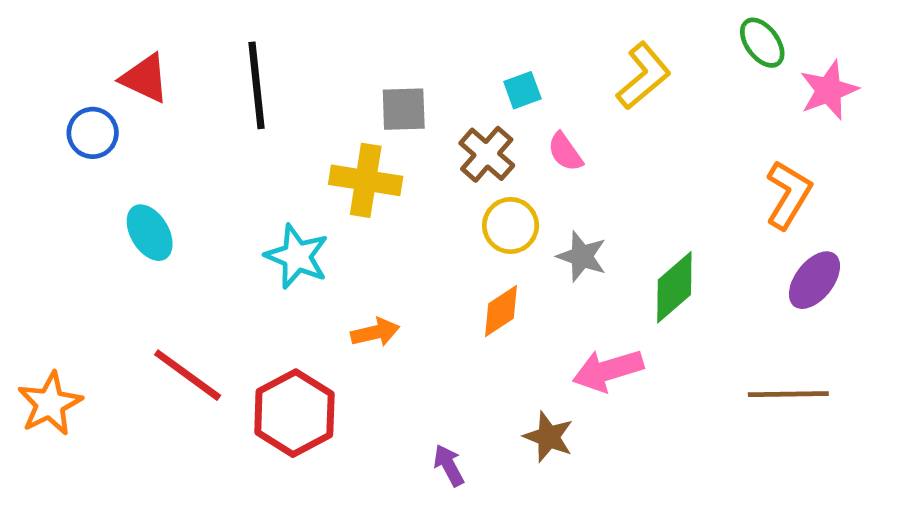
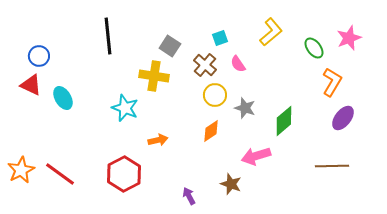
green ellipse: (762, 43) -> (314, 48), moved
red triangle: (145, 78) -> (31, 85), moved
gray square: (404, 109) -> (170, 46), turned 35
red line: (188, 375) -> (60, 174), moved

